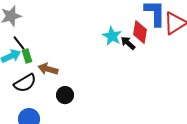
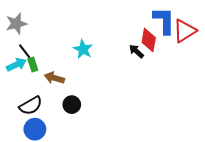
cyan star: (112, 36) -> (83, 49), moved
black semicircle: (25, 83) -> (31, 106), moved

